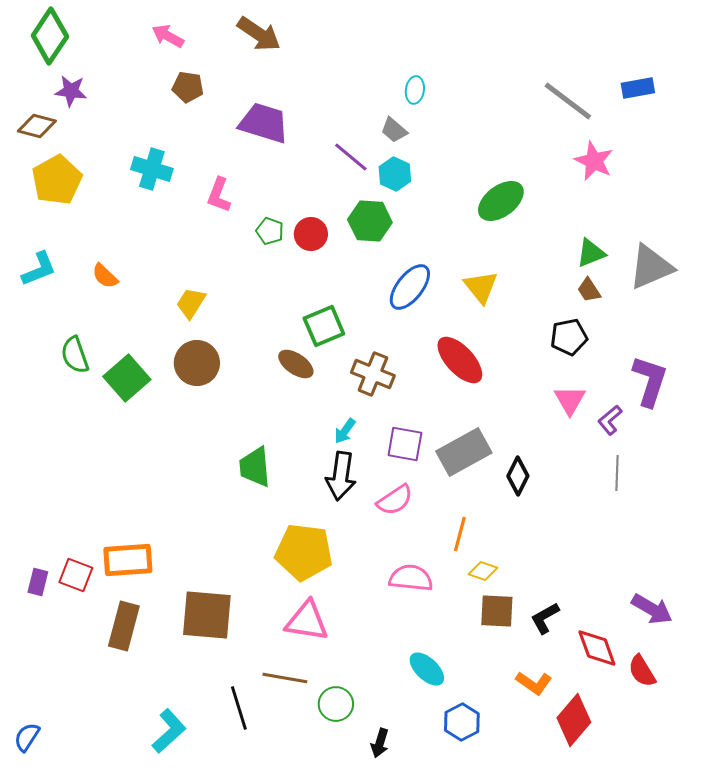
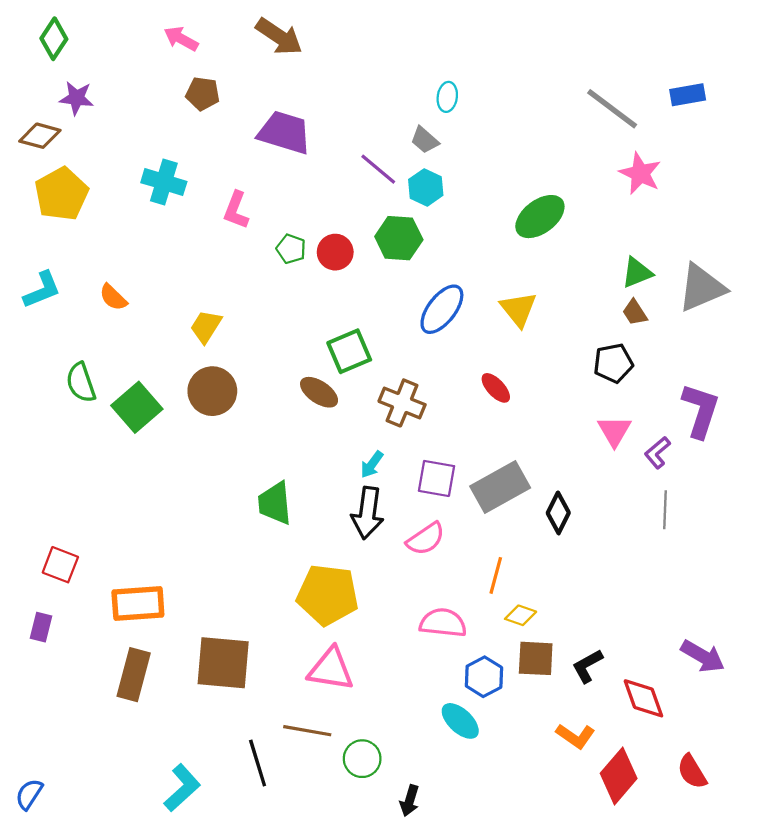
green diamond: (50, 36) -> (54, 39), size x0.7
red ellipse: (460, 360) -> (496, 388), size x0.6
red square: (76, 575) -> (60, 565), moved
red semicircle: (642, 671) -> (692, 772), moved
blue hexagon: (462, 722) -> (484, 677), moved

